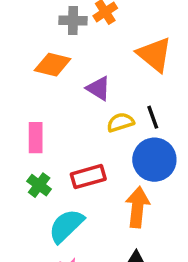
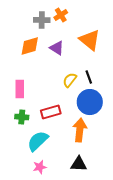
orange diamond: (53, 65) -> (30, 46), turned -30
purple triangle: (98, 88) -> (57, 48), moved
yellow semicircle: (120, 122) -> (70, 80), turned -35
green cross: (39, 185) -> (22, 117), turned -32

